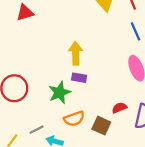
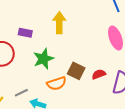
purple rectangle: (79, 78) -> (25, 33), moved
brown square: (101, 126) -> (76, 71), moved

